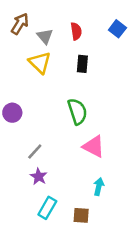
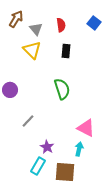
pink triangle: (94, 146) -> (86, 128), moved
purple star: (39, 177) -> (47, 147), moved
brown square: (81, 215) -> (65, 172), size x1.5

